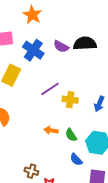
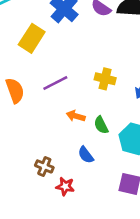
purple line: (50, 89) -> (55, 83), moved
blue semicircle: (76, 160) -> (86, 155), moved

